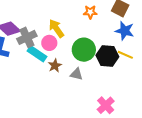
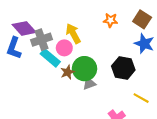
green circle: (84, 50) -> (84, 69), moved
yellow line: (125, 55) -> (141, 98), moved
gray triangle: (76, 74) -> (89, 83), turned -40

